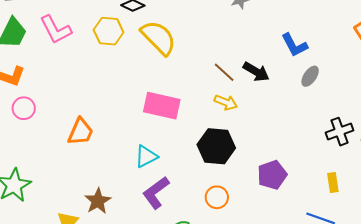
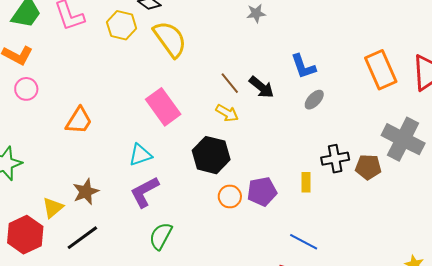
pink rectangle: (162, 106) -> (163, 107), turned 33
yellow rectangle: (333, 182) -> (306, 182), moved
orange circle: (217, 197) -> (230, 196), moved

